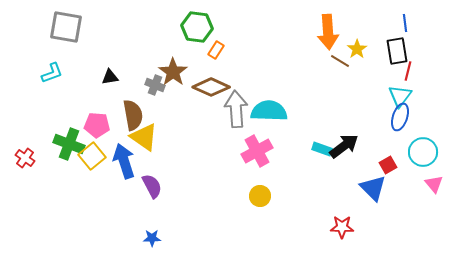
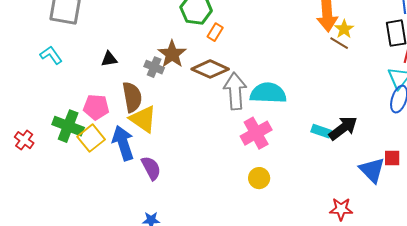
yellow star: (357, 49) -> (344, 29), moved
cyan L-shape: (52, 73) -> (51, 55), turned -105
red square: (388, 165) -> (392, 158), moved, turned 30

